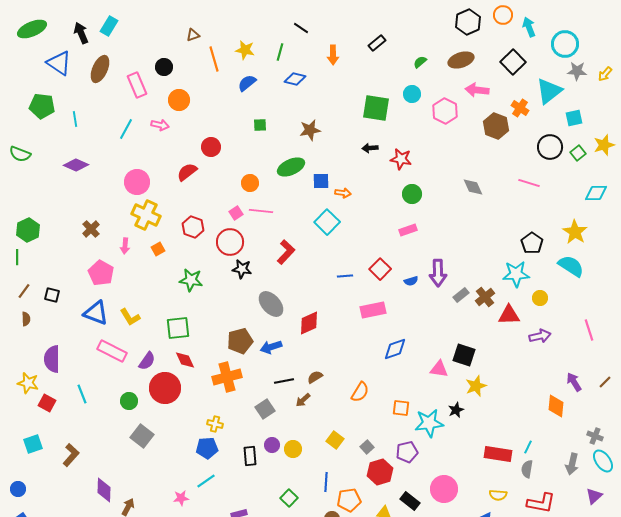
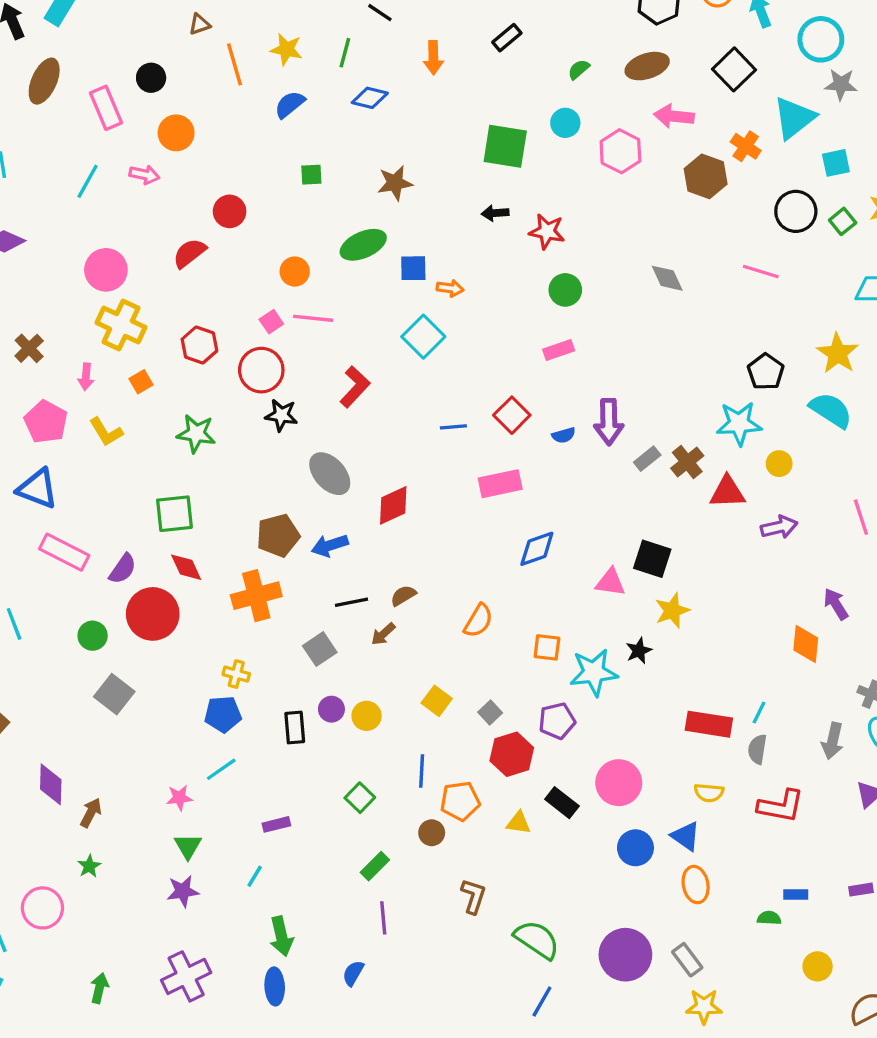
yellow L-shape: (130, 317) -> (106, 432), moved

